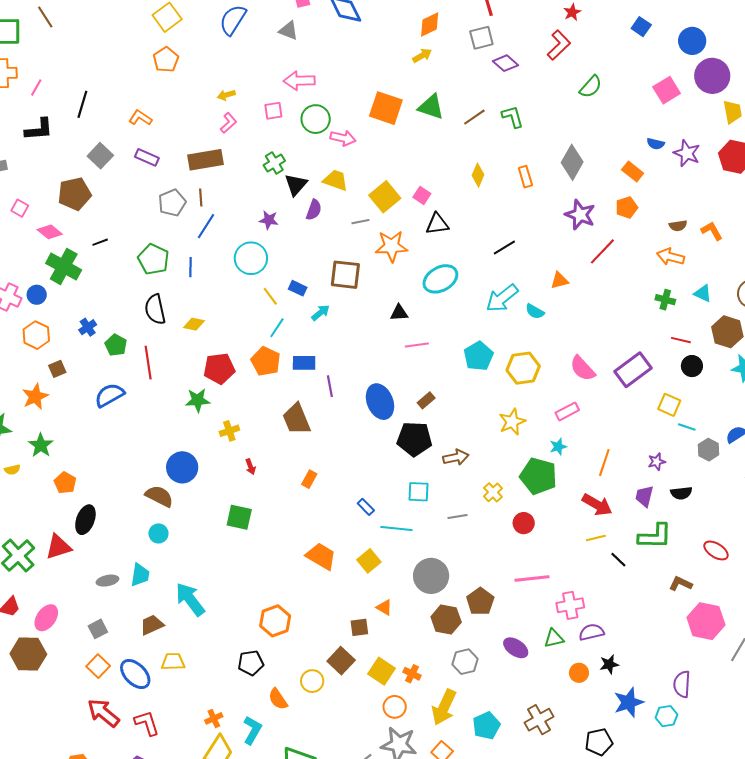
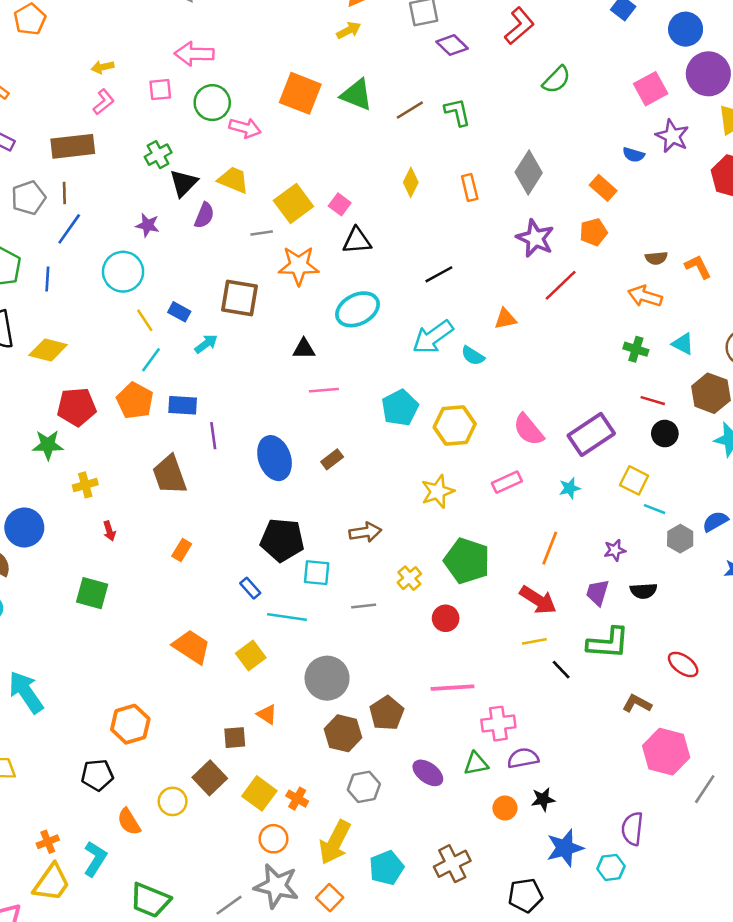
purple star: (687, 153) -> (672, 136), moved
yellow diamond: (194, 324) -> (48, 350), size x1.4
black pentagon: (414, 439) -> (282, 540), moved
cyan star: (558, 447) -> (570, 488), moved

